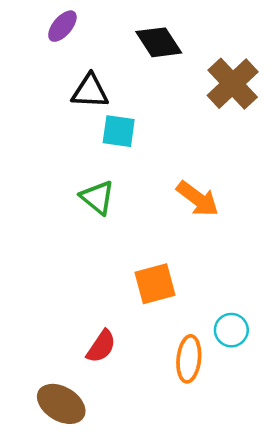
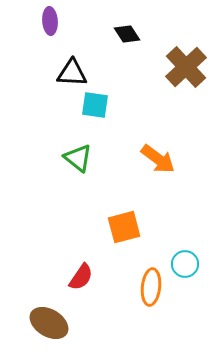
purple ellipse: (62, 26) -> (50, 21), turned -44
black diamond: (159, 42) -> (127, 34), size x0.7

